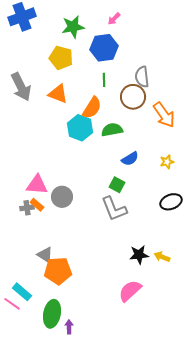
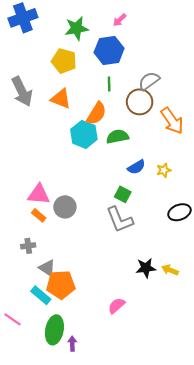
gray semicircle: (142, 77) -> (149, 81), turned 60
yellow star: (167, 162) -> (164, 170), moved
gray cross: (27, 208) -> (28, 246), moved
pink semicircle: (130, 291) -> (116, 306), moved, size x0.7
cyan rectangle: (22, 292) -> (41, 295), moved

